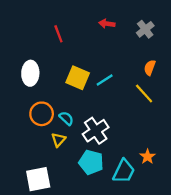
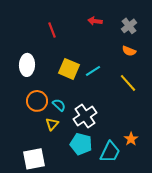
orange semicircle: (150, 68) -> (129, 51), moved, turned -88

